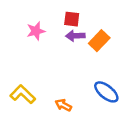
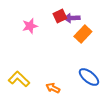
red square: (72, 19) -> (60, 16), turned -32
purple arrow: (75, 36) -> (72, 18), moved

